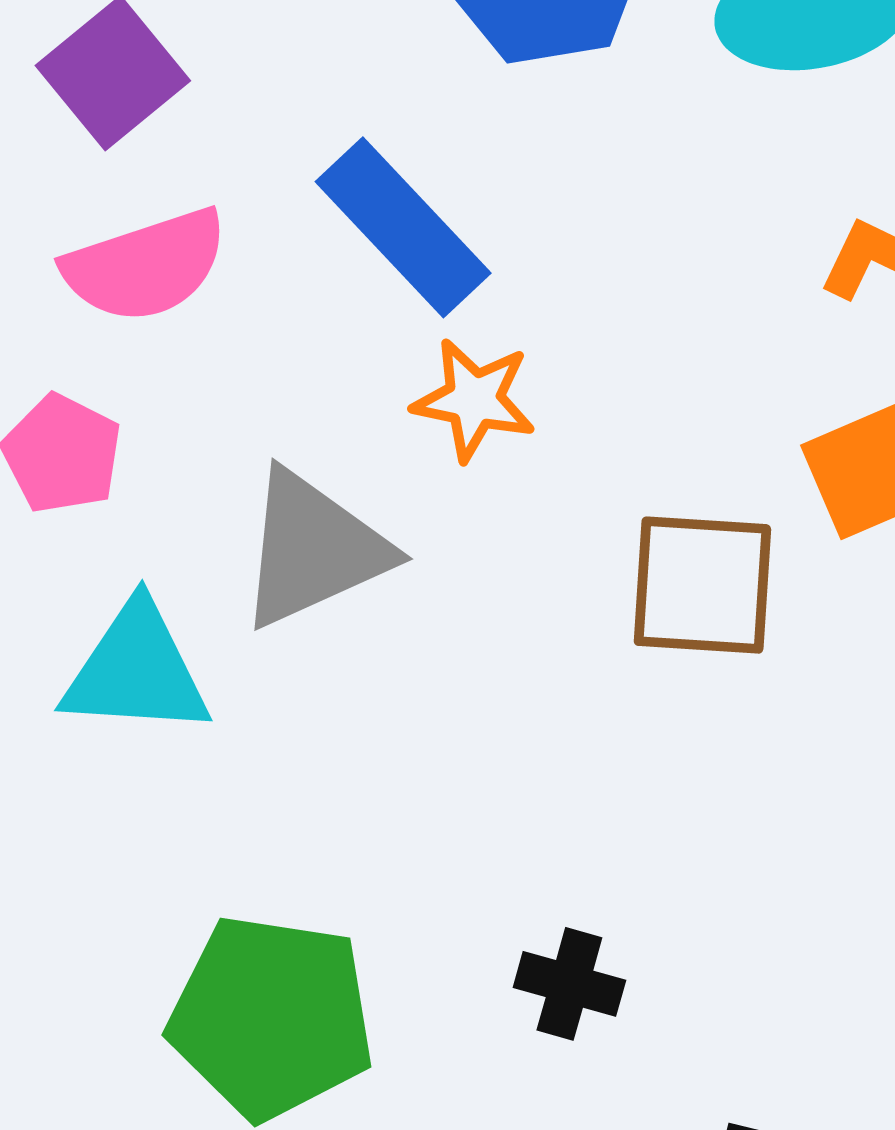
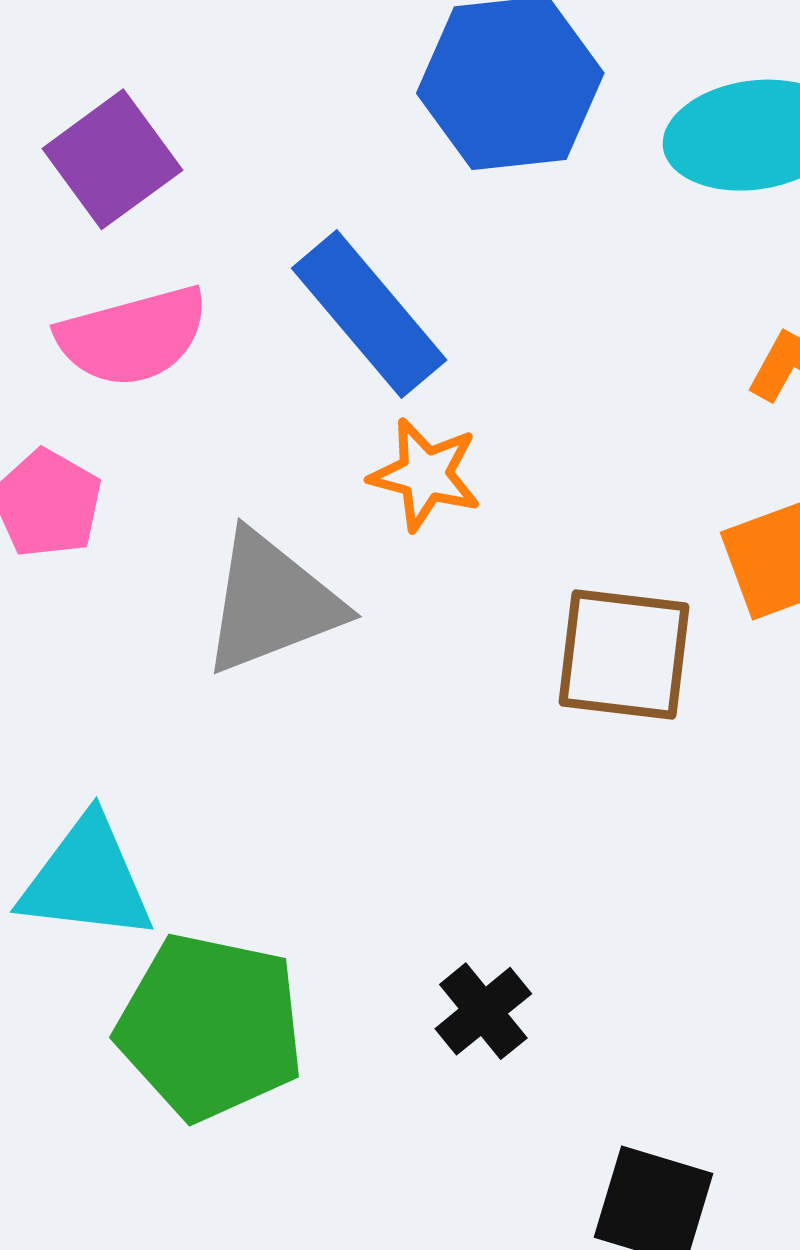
cyan triangle: (136, 670) -> (87, 879), moved
black cross: (569, 984) -> (483, 1011), turned 32

